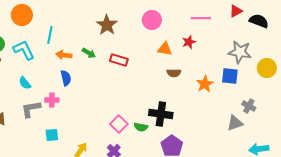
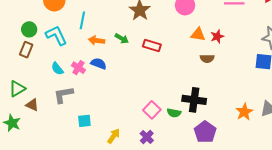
red star: (189, 42) -> (217, 36), moved
blue semicircle: (66, 78) -> (99, 64), turned -56
orange star: (205, 84) -> (244, 112), moved
pink cross: (52, 100) -> (78, 68), moved, turned 32

